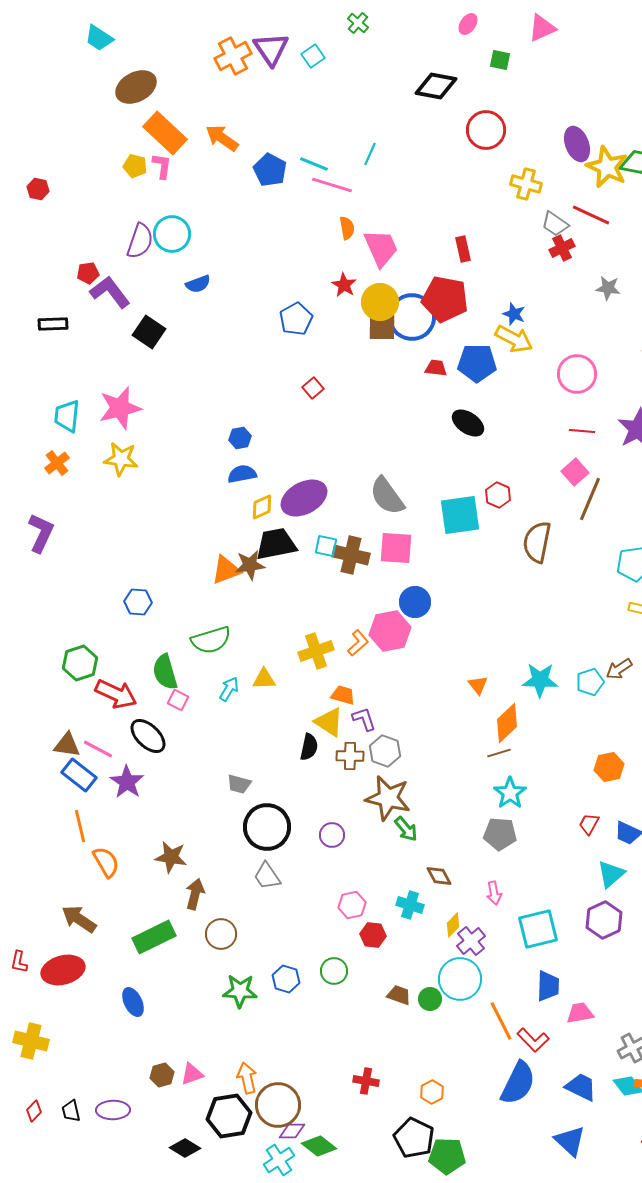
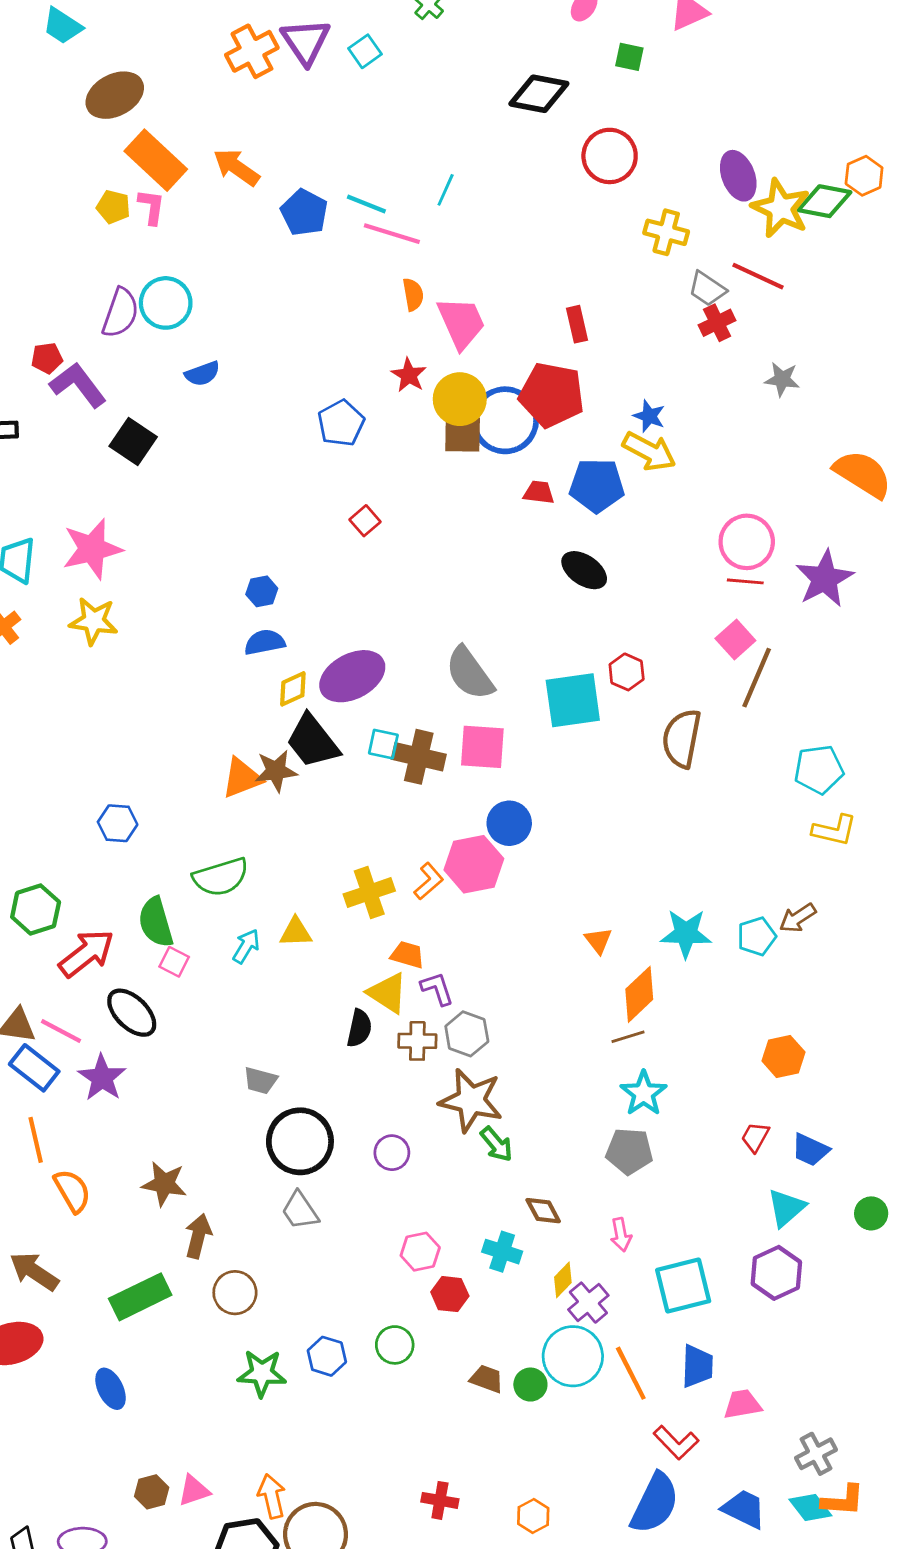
pink circle: (577, 374) -> (747, 542), moved
black trapezoid: (276, 544) -> (313, 741), turned -117
red arrow: (116, 694) -> (86, 953), turned -63
orange line: (501, 1021) -> (631, 1373), moved

